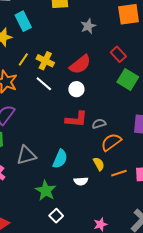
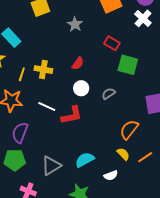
red semicircle: (80, 64) -> (78, 63), size x0.6
white line: (44, 84) -> (47, 106), moved
red L-shape: (76, 119) -> (72, 115), moved
gray semicircle: (99, 124) -> (109, 94), moved
cyan semicircle: (60, 159) -> (85, 160), turned -126

